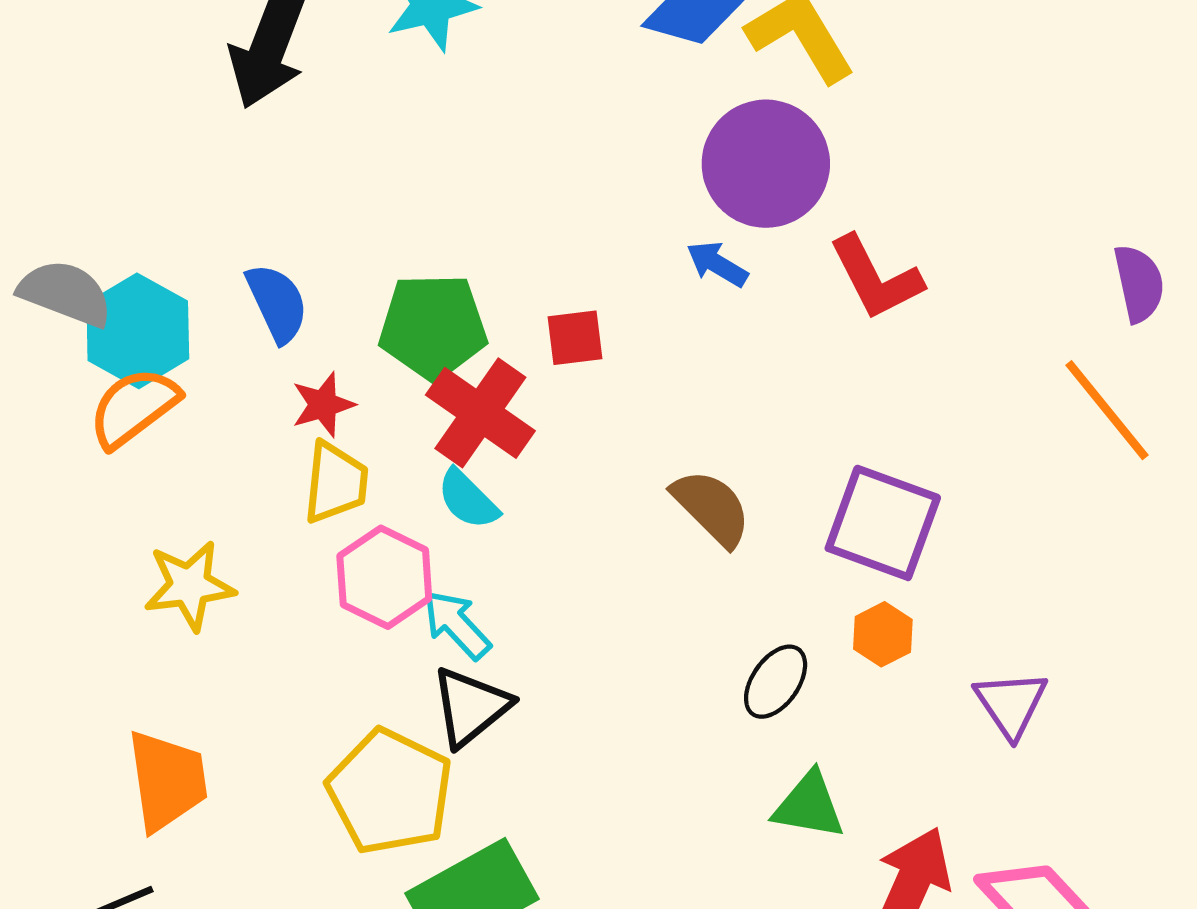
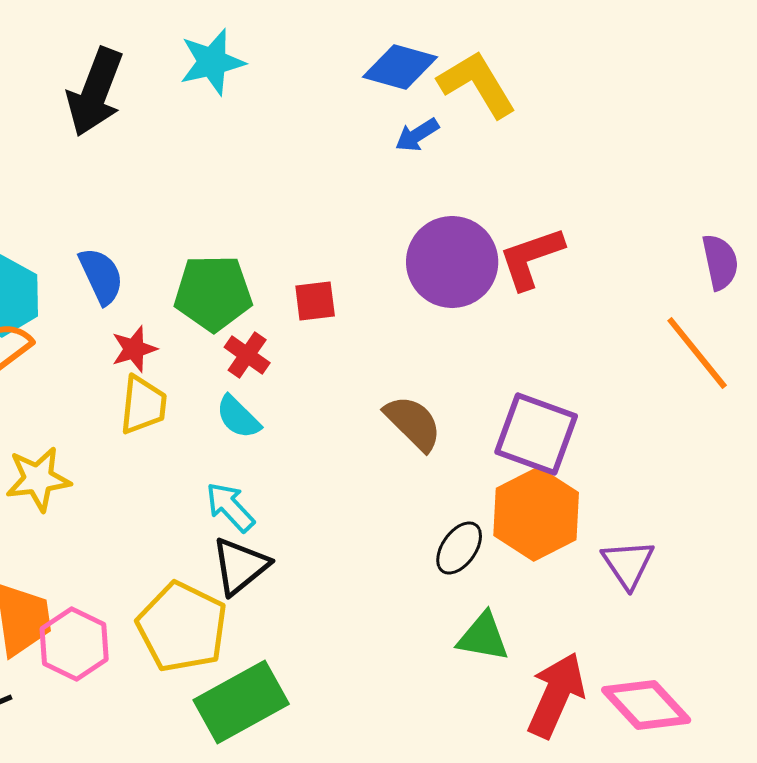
purple circle: (766, 164) -> (452, 262), moved
blue arrow: (717, 264) -> (417, 135), moved, turned -63
red L-shape: (876, 278) -> (531, 258), turned 98
red cross: (480, 413) -> (247, 355), size x0.6
pink hexagon: (384, 577) -> (74, 644), moved
orange hexagon: (883, 634) -> (536, 514), size x2.0

